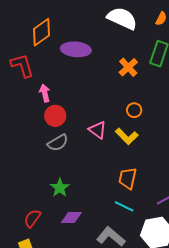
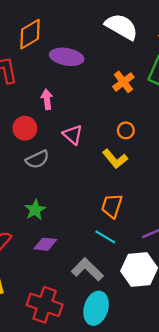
pink arrow: (45, 93) -> (47, 99), moved
red circle: (55, 116) -> (25, 128), moved
pink triangle: (98, 130) -> (73, 135), moved

